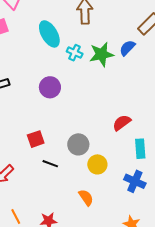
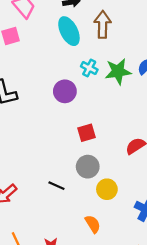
cyan ellipse: (49, 34) -> (69, 31), moved
purple circle: (50, 87) -> (65, 91), moved
red square: (36, 139) -> (87, 133), moved

